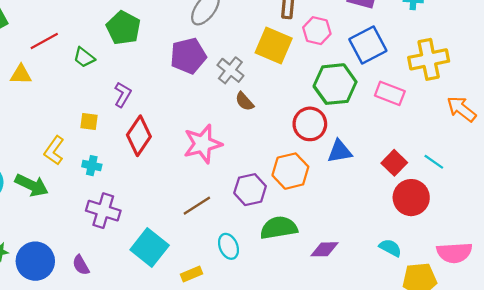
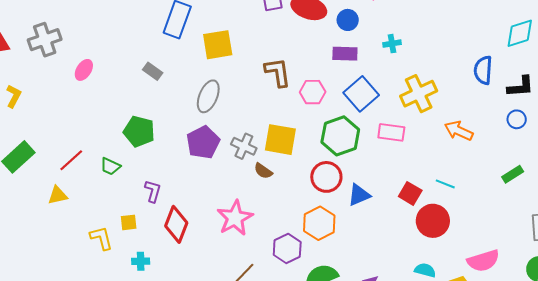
yellow square: (274, 46) -> (280, 140), moved
yellow L-shape: (54, 150) -> (101, 238), moved, turned 144

